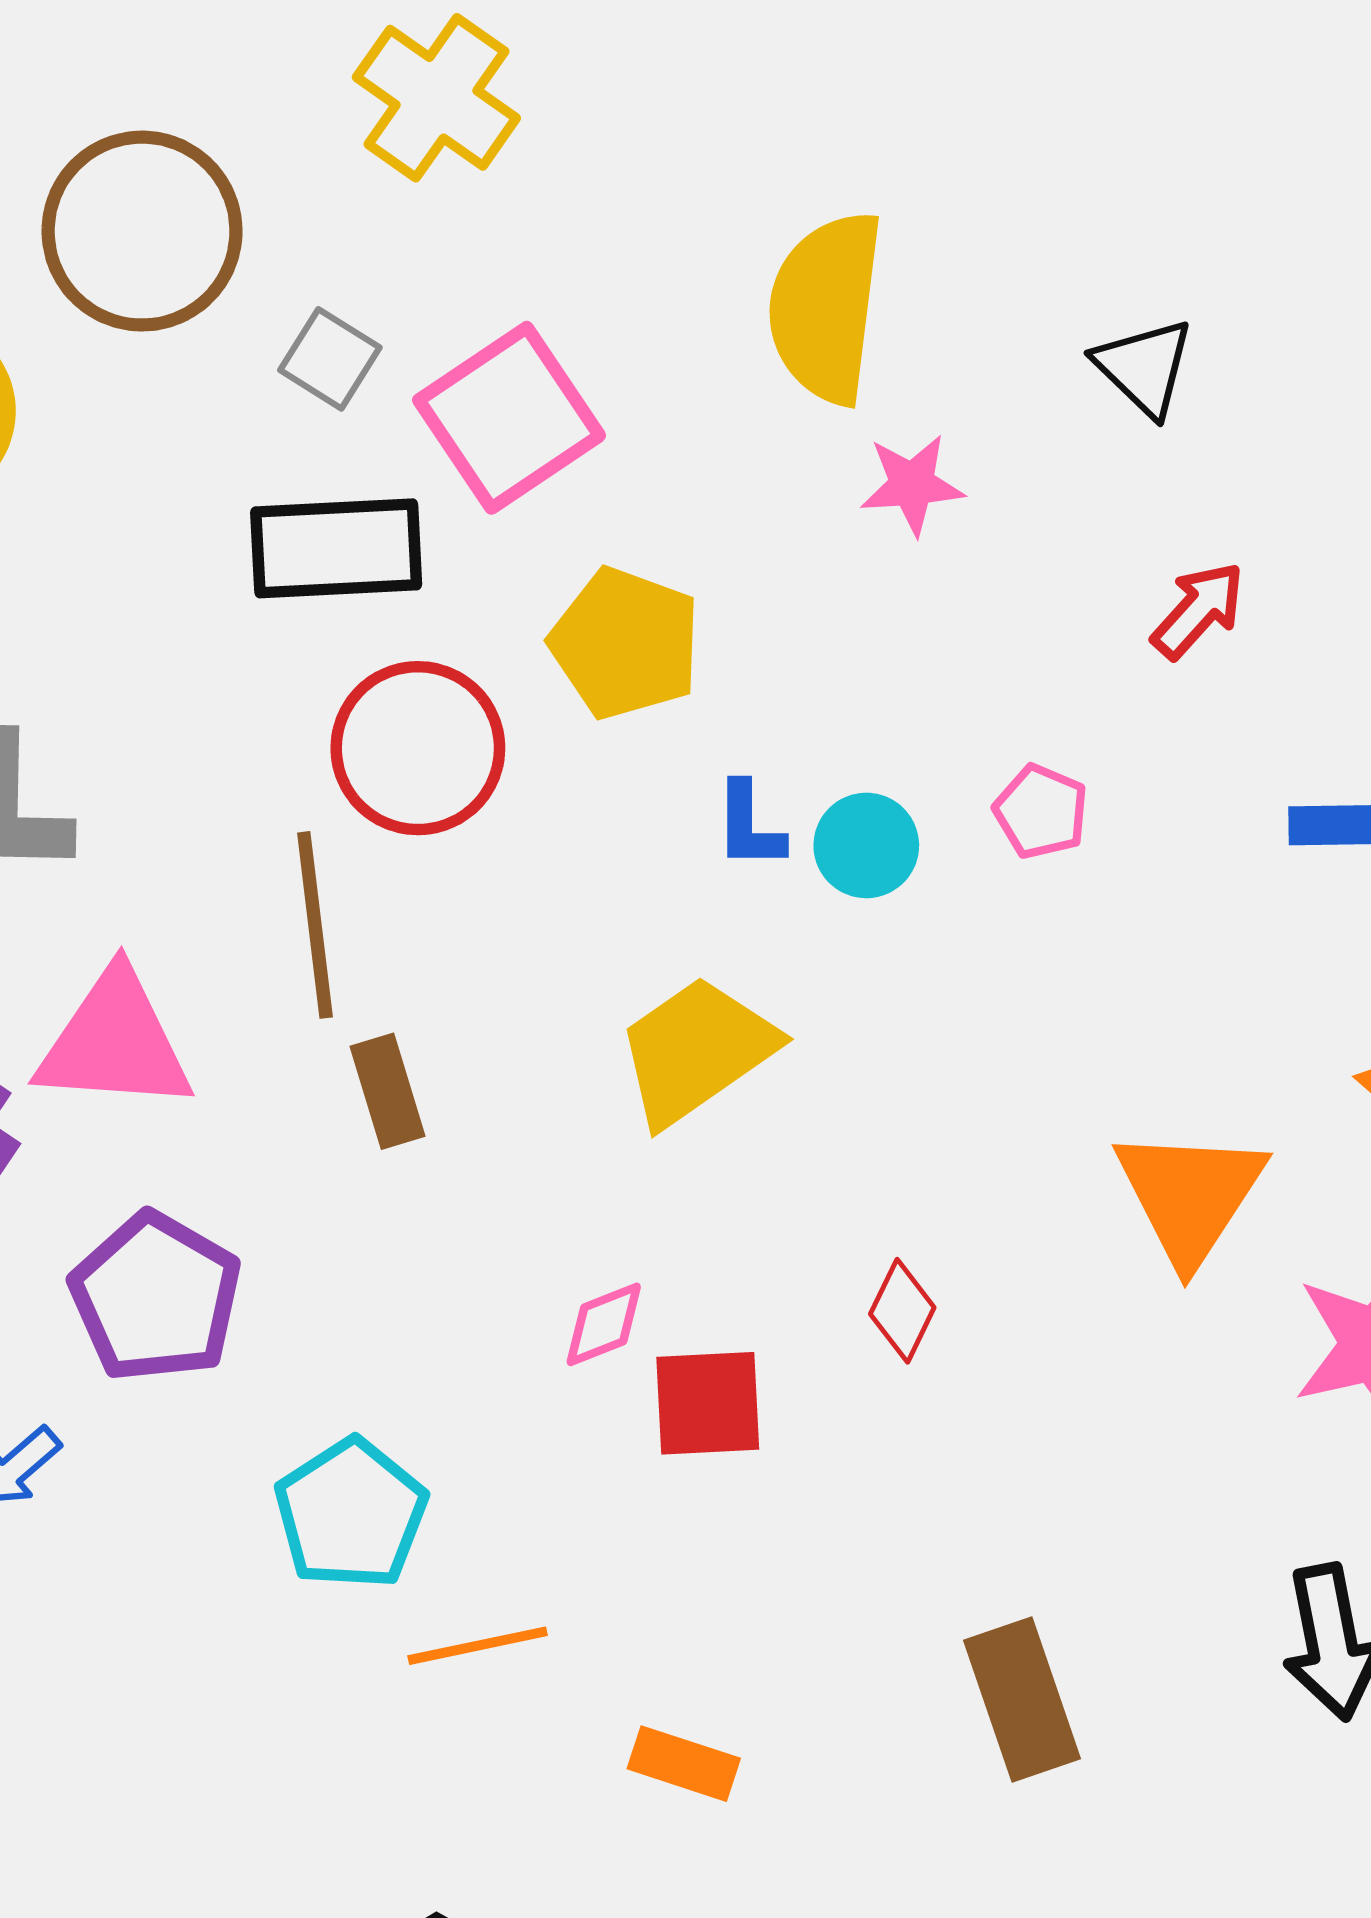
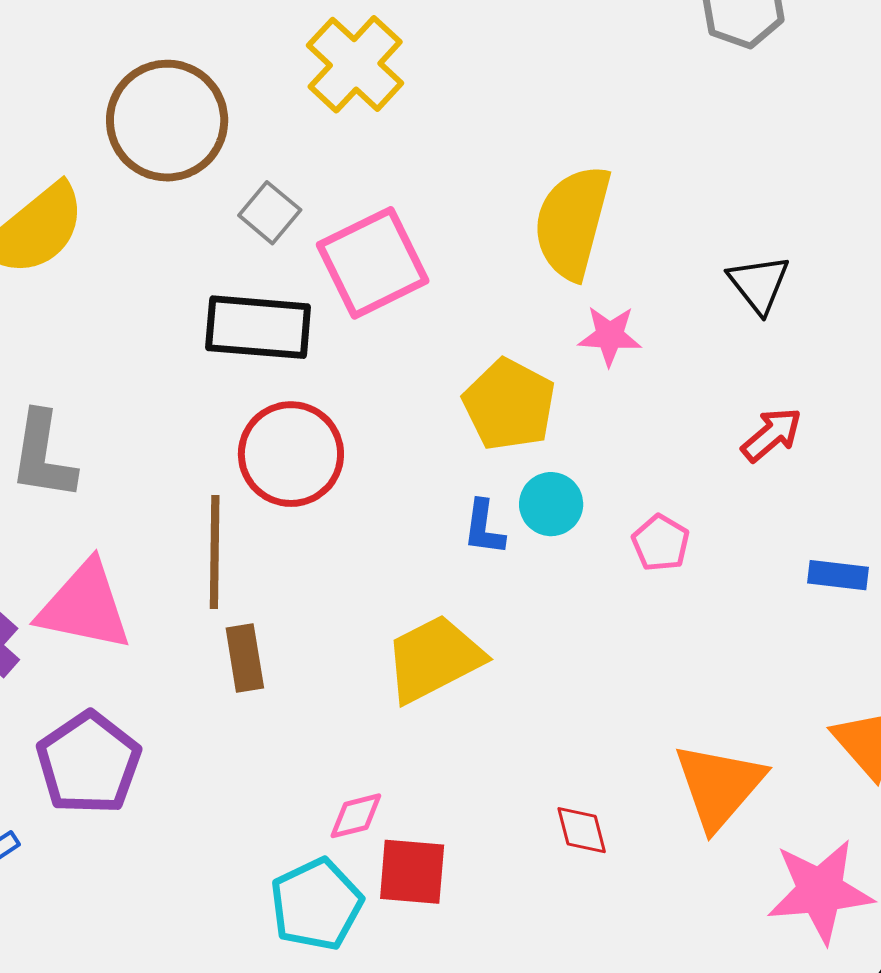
yellow pentagon: (625, 643) -> (509, 405), moved
cyan circle: (866, 845) -> (551, 504), moved
red diamond: (902, 1311) -> (582, 830), moved, turned -48
cyan pentagon: (351, 1514) -> (316, 904), moved

